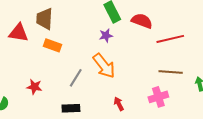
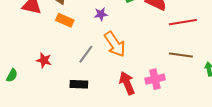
purple star: (106, 36) -> (101, 14), moved
pink cross: (158, 97) -> (155, 79), moved
red arrow: (119, 104) -> (127, 83), size x1.6

